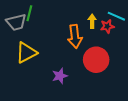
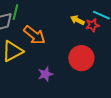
yellow arrow: (92, 21) -> (77, 20), turned -64
orange arrow: (75, 36) -> (34, 35), moved, turned -45

